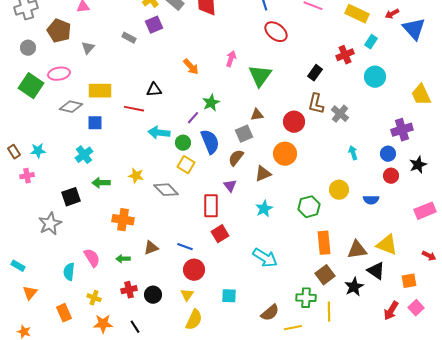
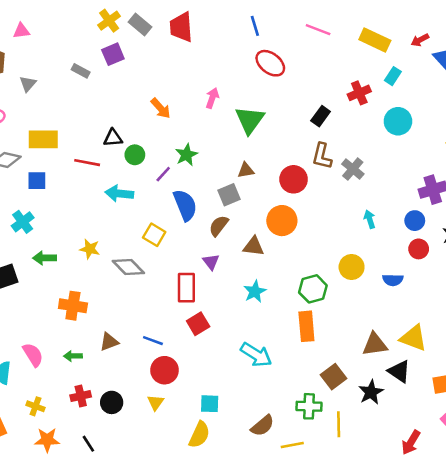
green circle: (183, 143) -> (135, 155), moved
brown triangle: (263, 174) -> (254, 246), turned 30
orange rectangle: (324, 243) -> (306, 326), moved
red arrow: (391, 311) -> (411, 442), moved
yellow semicircle: (194, 320) -> (199, 435), moved

